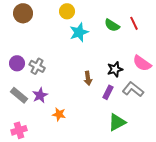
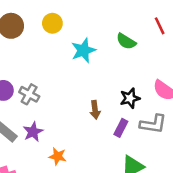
yellow circle: (67, 11) -> (52, 23), moved
red line: (134, 23) -> (160, 26), moved
gray L-shape: (133, 89) -> (153, 124), turned 150

